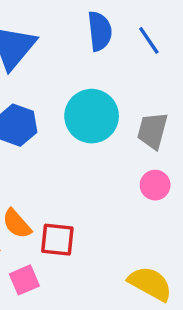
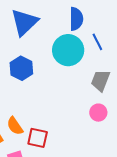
blue line: (149, 40) -> (97, 42), moved
cyan circle: (92, 116) -> (68, 50), moved

